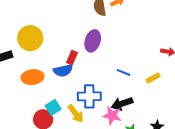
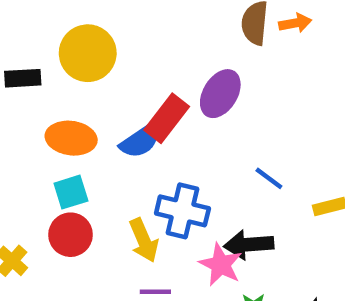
red rectangle: (72, 58) -> (167, 118), size x1.5
blue semicircle: (63, 70) -> (140, 141), turned -36
cyan square: (53, 107) -> (71, 192), moved

